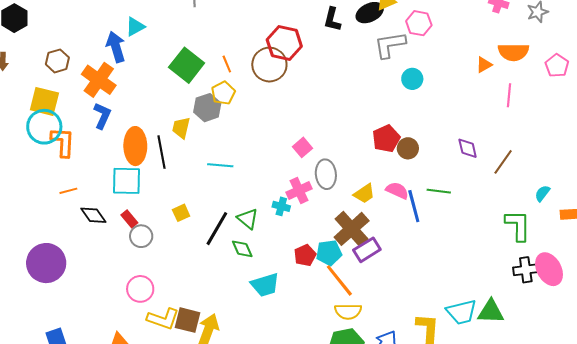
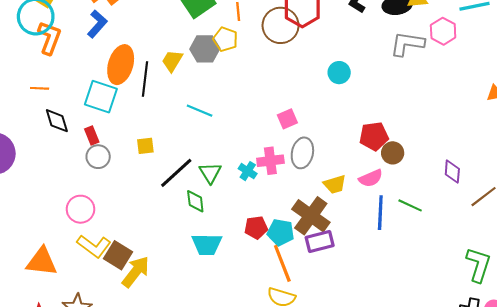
cyan circle: (412, 79) -> (339, 73), moved
yellow pentagon: (223, 93) -> (225, 39), turned 30
pink semicircle: (397, 190) -> (371, 178), moved, turned 115
brown cross: (352, 229) -> (311, 216), turned -30

